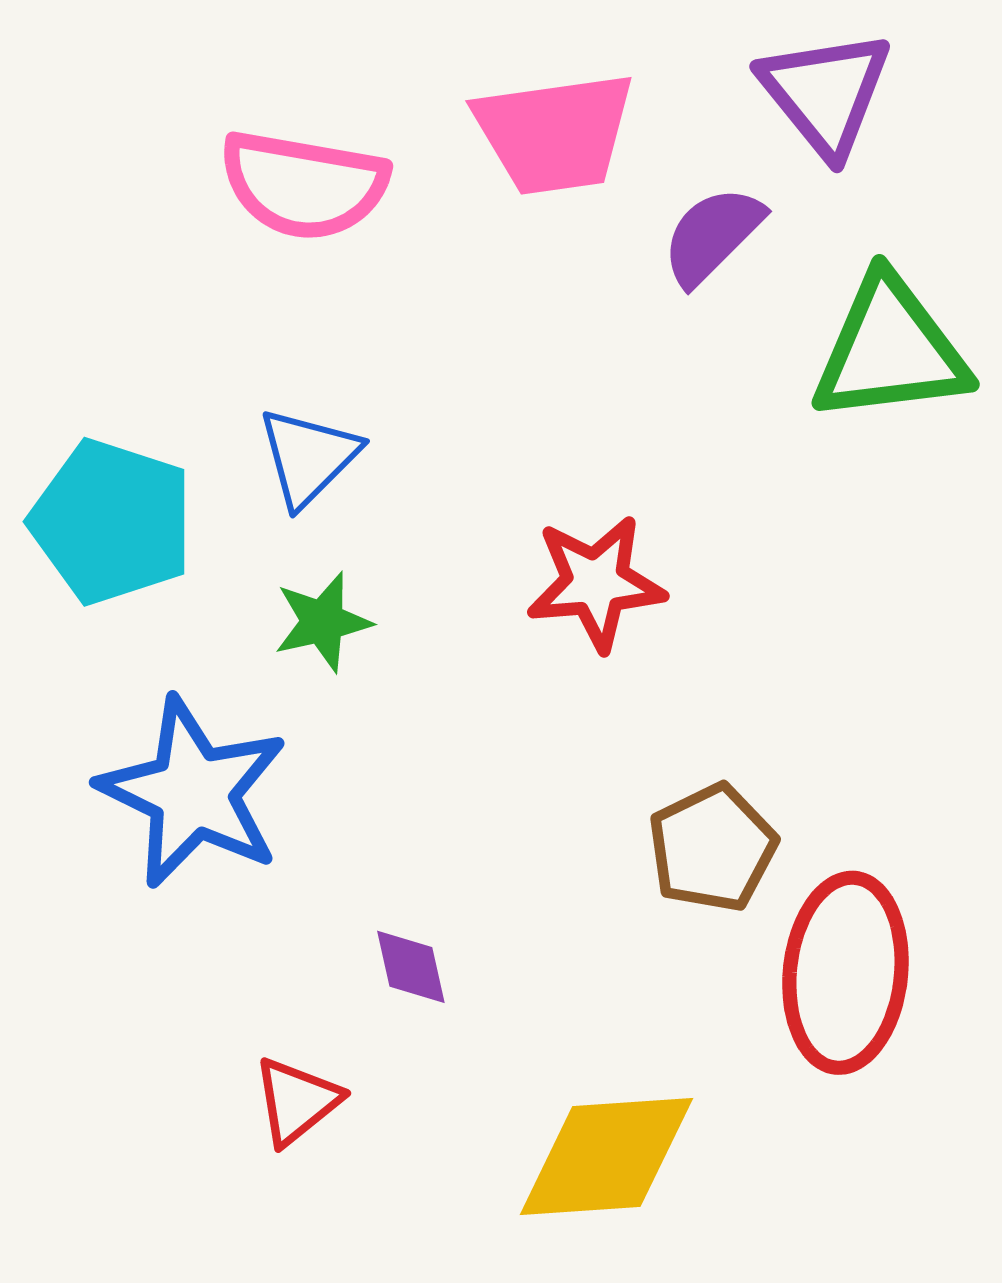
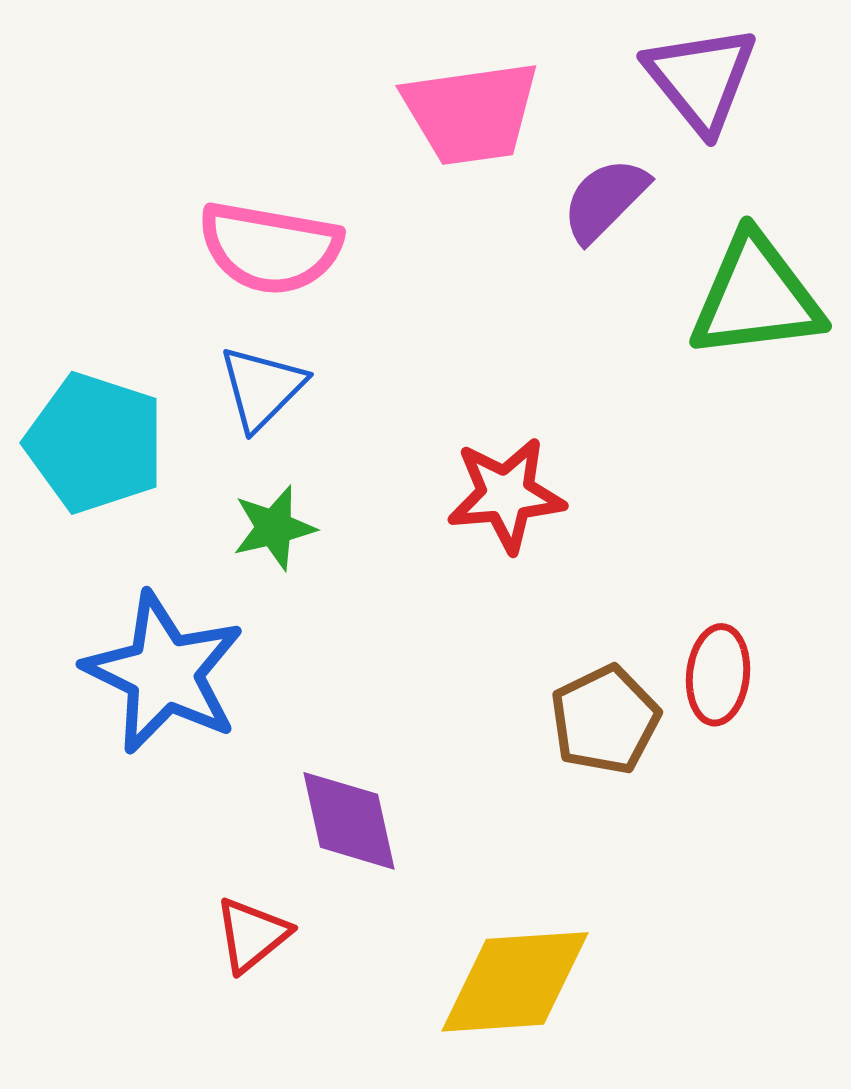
pink semicircle: (304, 185) -> (270, 248), moved
purple diamond: (411, 967) -> (349, 821), size x1.6
red ellipse: (845, 973) -> (718, 675), moved, size x0.6

